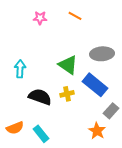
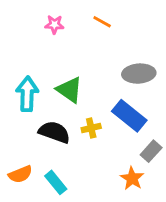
green triangle: (68, 65) -> (69, 90), moved
cyan arrow: (20, 69) -> (27, 94), size x1.4

